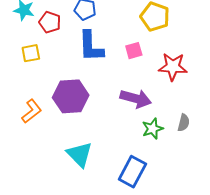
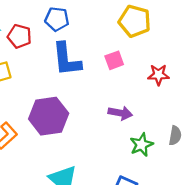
red star: (173, 67) -> (158, 75), size x0.7
purple arrow: (136, 99) -> (120, 113), size x0.7

